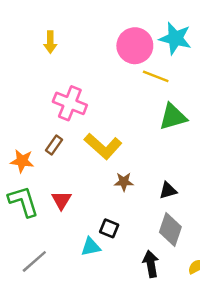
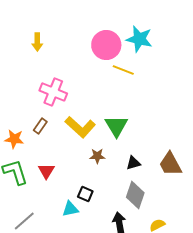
green triangle: (173, 117) -> (116, 126), moved, turned -45

